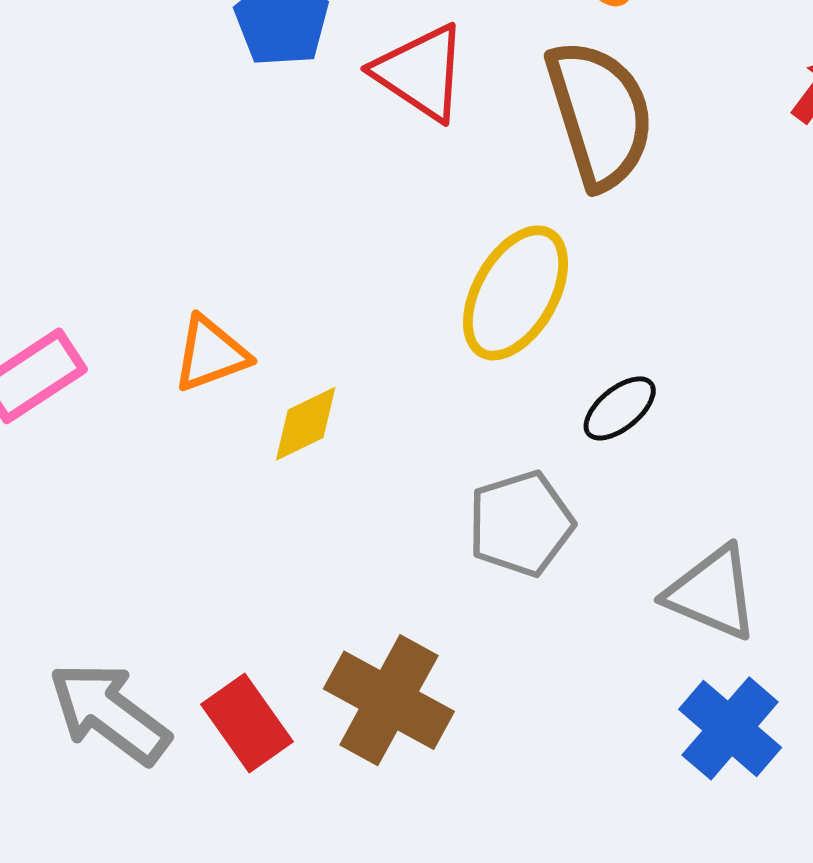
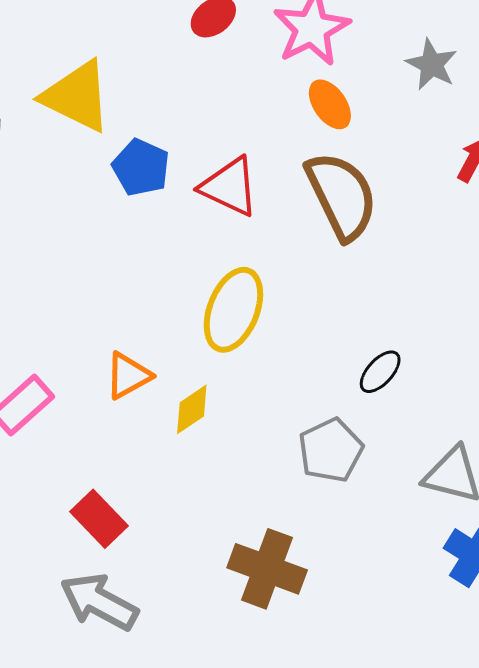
yellow ellipse: (516, 293) -> (233, 310), moved
red rectangle: (247, 723) -> (99, 519), moved

